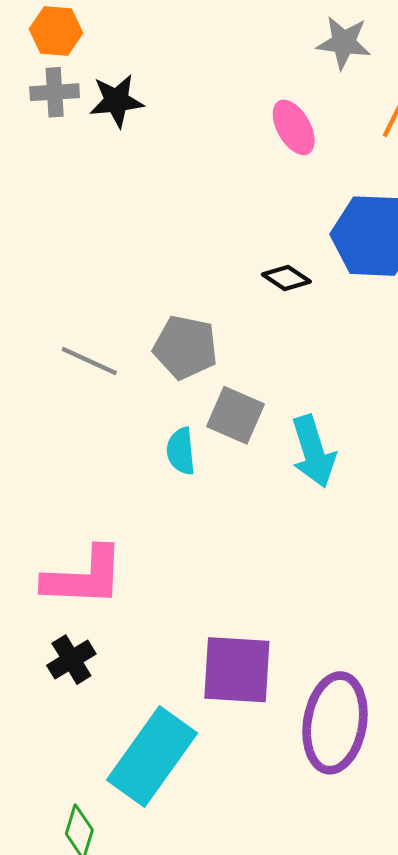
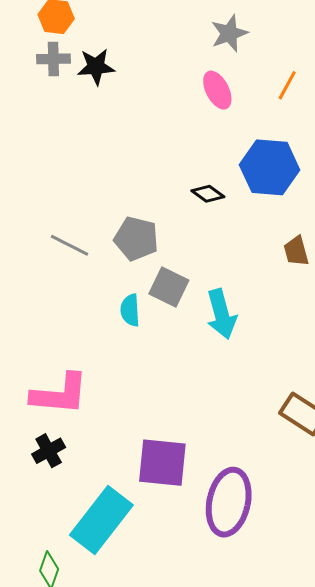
gray star: (344, 43) -> (229, 33), moved, turned -30

